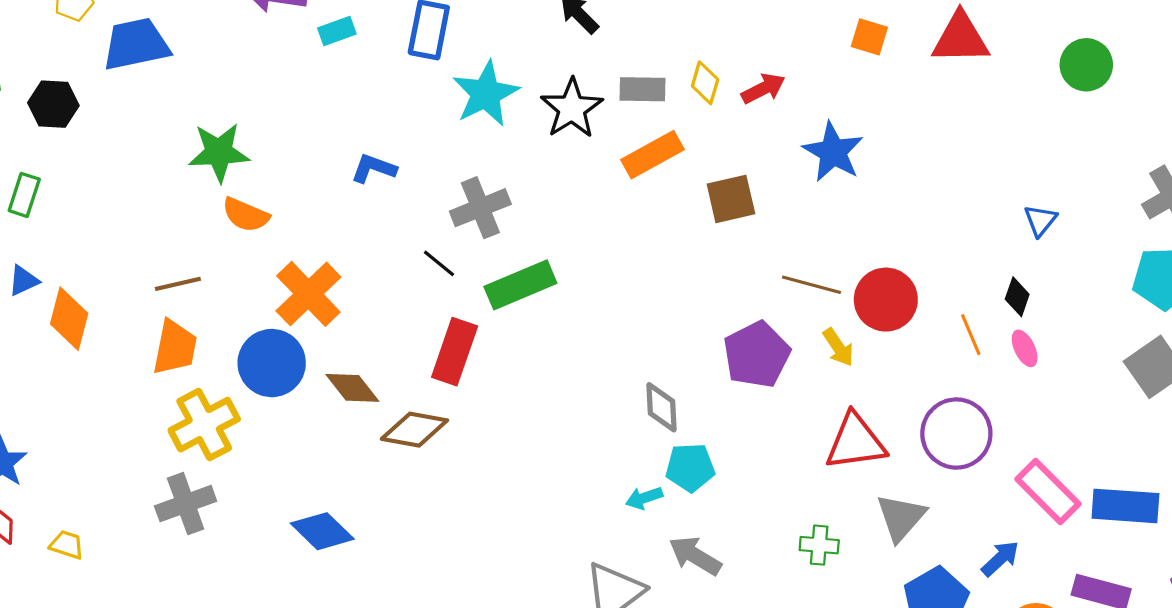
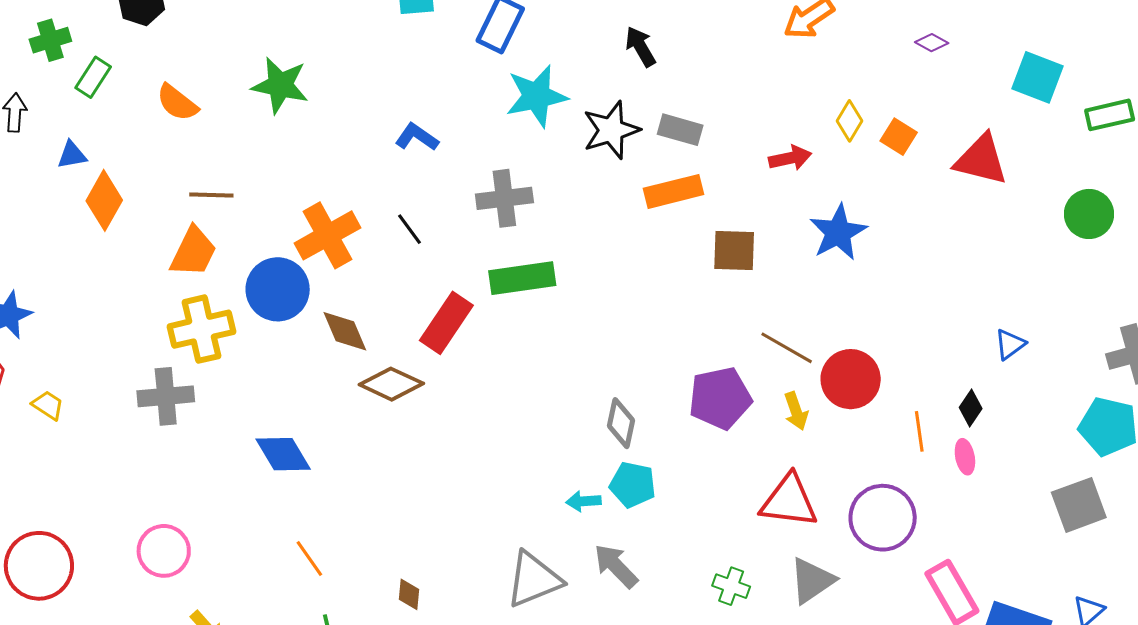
yellow diamond: (705, 83) -> (850, 121), moved
orange semicircle: (246, 215) -> (177, 103), moved
black line: (439, 263) -> (409, 229), moved

